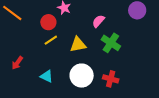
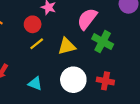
pink semicircle: (98, 21) -> (87, 19), size x1.5

